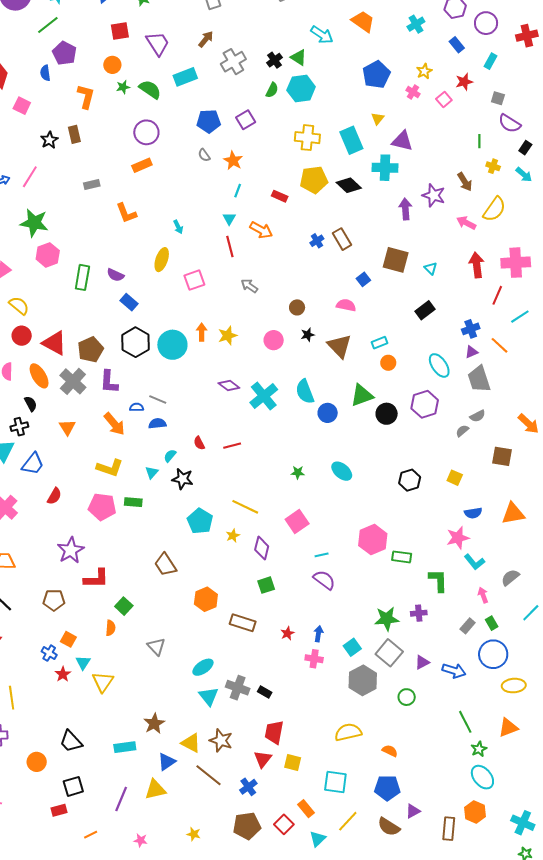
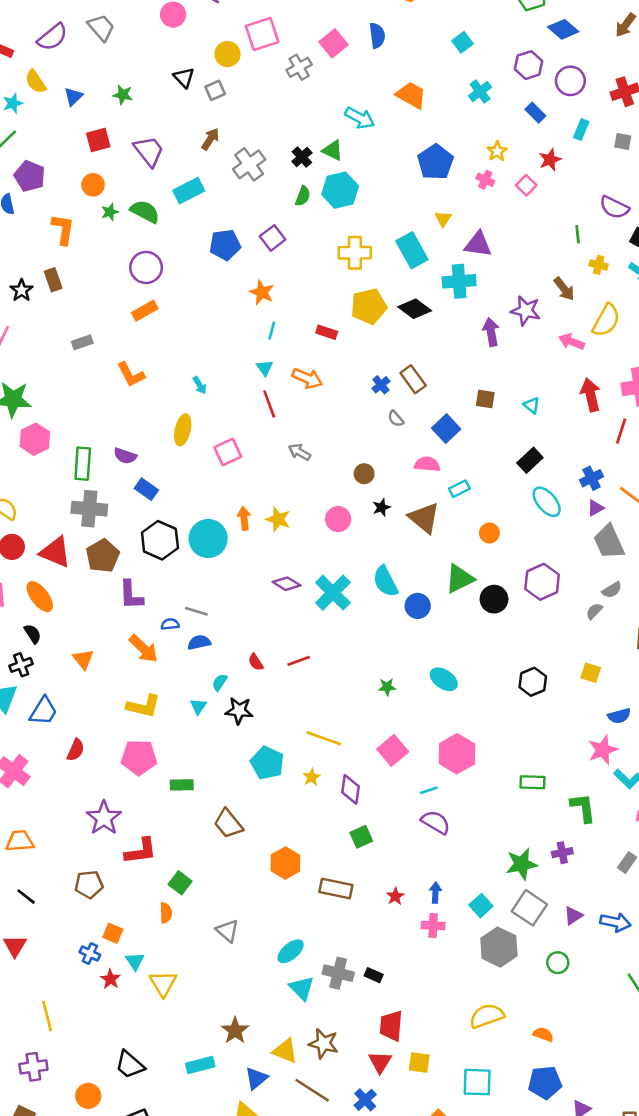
gray square: (498, 98) -> (623, 141), moved
gray semicircle: (204, 155) -> (396, 419), moved
brown square: (396, 260) -> (485, 399), size x0.6
blue square: (363, 279) -> (446, 429), size x1.5
yellow star: (228, 336) -> (278, 519), turned -30
cyan rectangle: (380, 343) -> (459, 489), moved
cyan ellipse: (439, 365) -> (547, 502), moved
gray cross: (73, 381) -> (89, 509), moved, turned -32
green rectangle: (133, 502) -> (182, 785), moved
pink hexagon: (373, 540) -> (457, 754), moved

